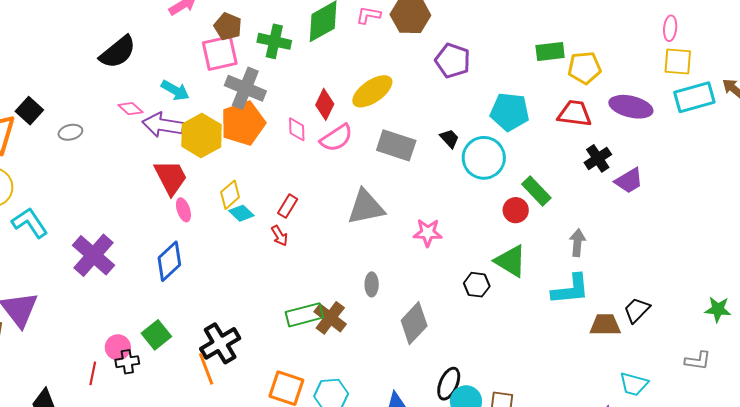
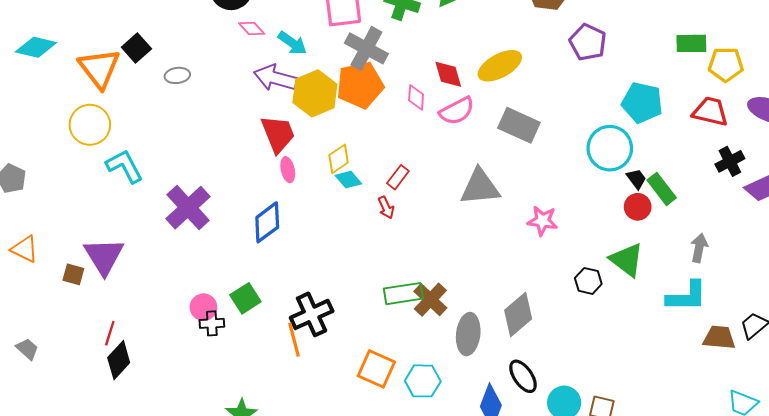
red diamond: (325, 104) -> (448, 74), turned -48
pink diamond: (130, 109) -> (252, 28), moved
black trapezoid: (450, 138) -> (636, 179), moved
gray ellipse: (372, 284) -> (468, 334), moved, size x1.6
red line: (93, 373) -> (110, 333), moved
black ellipse: (449, 384) -> (523, 376), moved, turned -64

